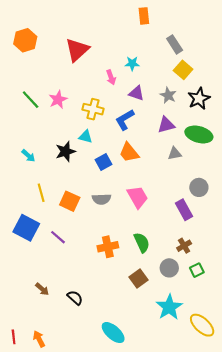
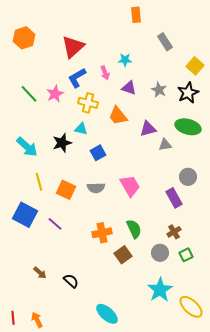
yellow square: (183, 70) -> (195, 66), moved
blue L-shape: (125, 120) -> (77, 78), moved
purple triangle: (166, 125) -> (148, 129), moved
orange trapezoid: (129, 153) -> (118, 116), moved
cyan arrow: (28, 156) -> (27, 147), size x1.6
brown square: (139, 279) -> (123, 255), moved

